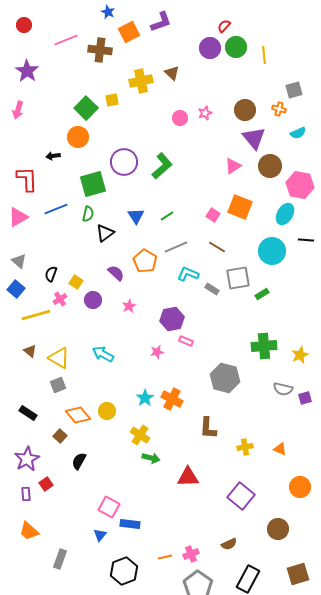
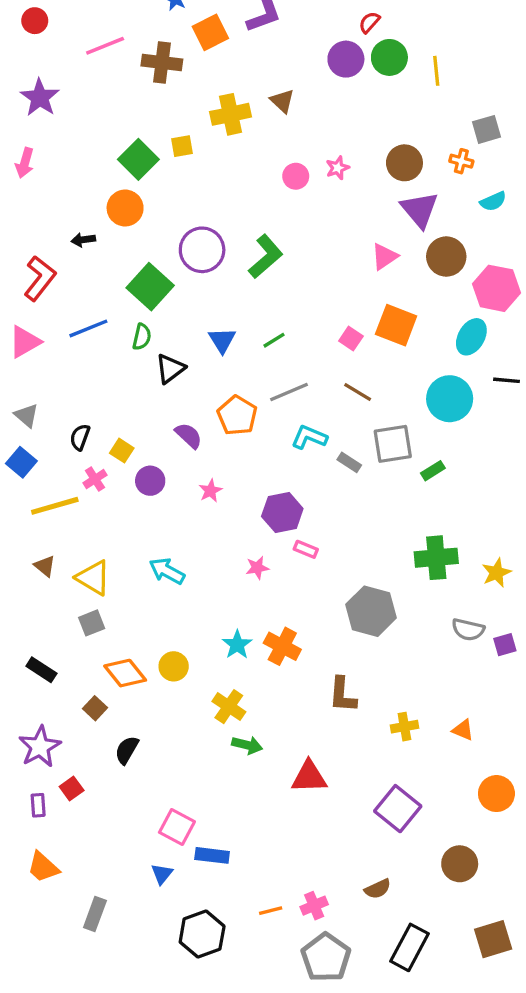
red L-shape: (27, 179) -> (40, 278), turned 40
green square: (93, 184) -> (150, 287), turned -32

